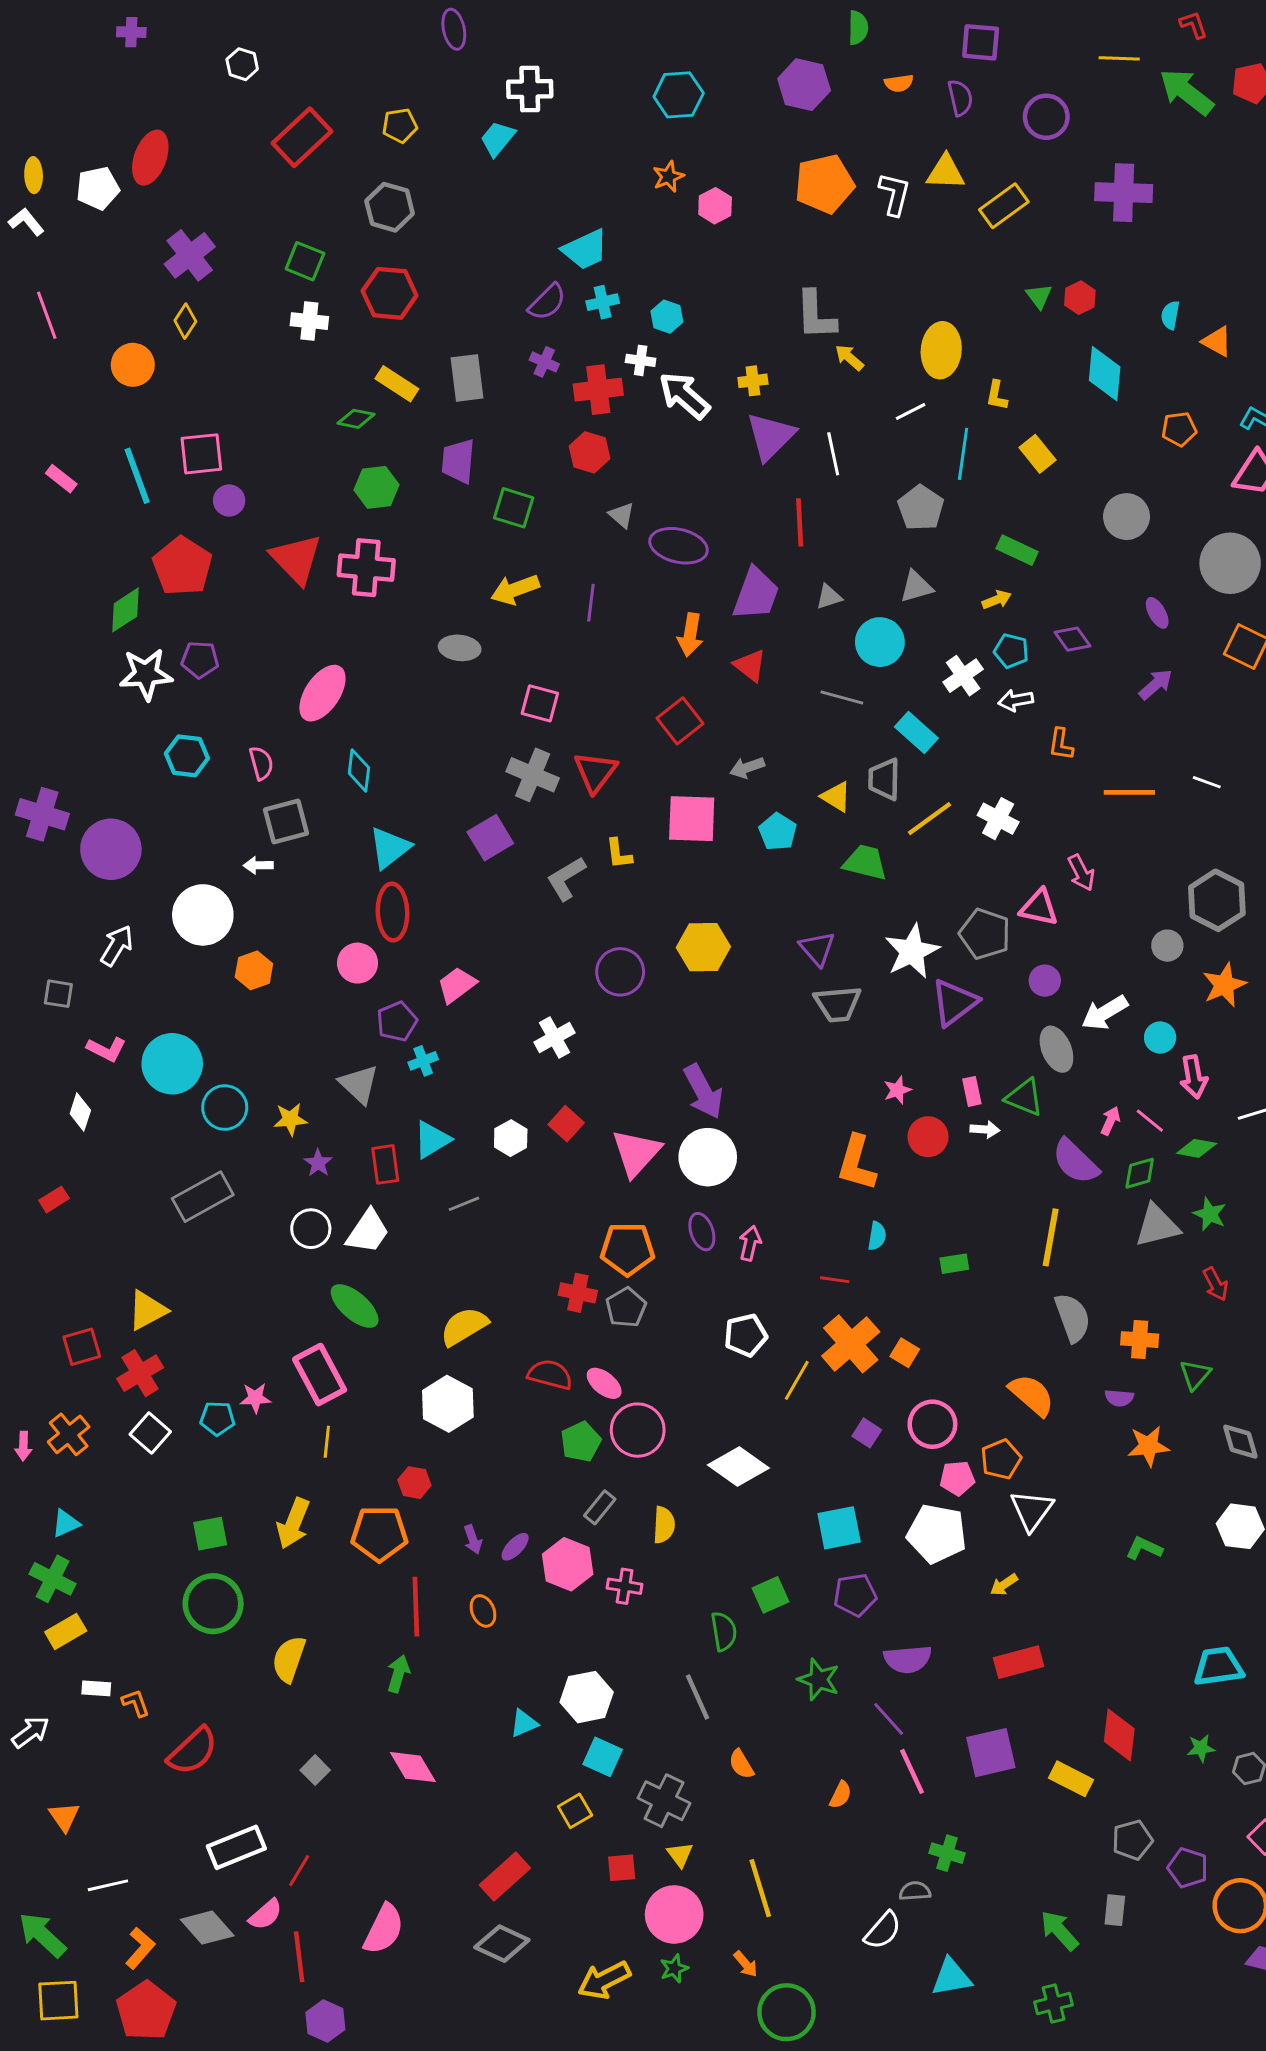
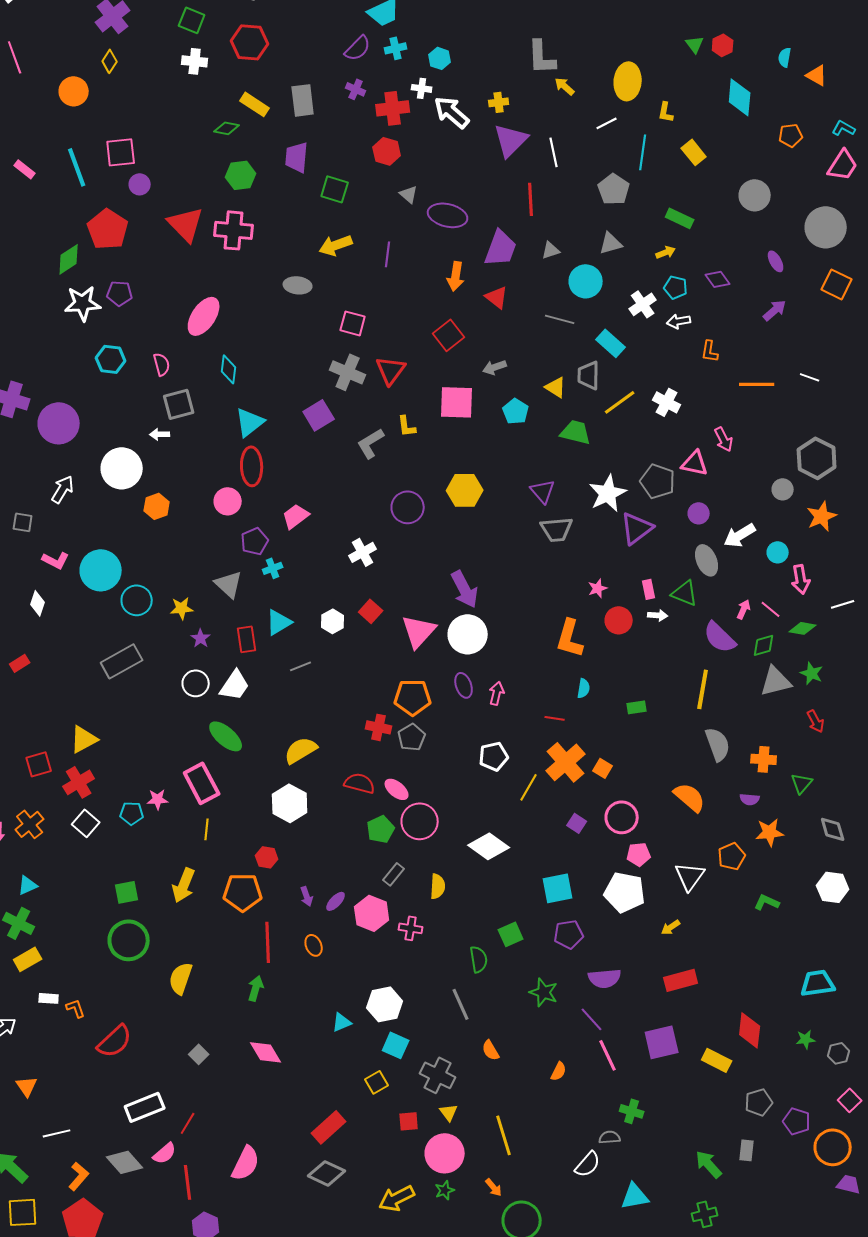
orange pentagon: (1001, 1459) -> (732, 856), moved

